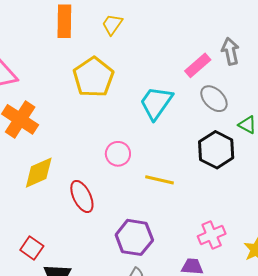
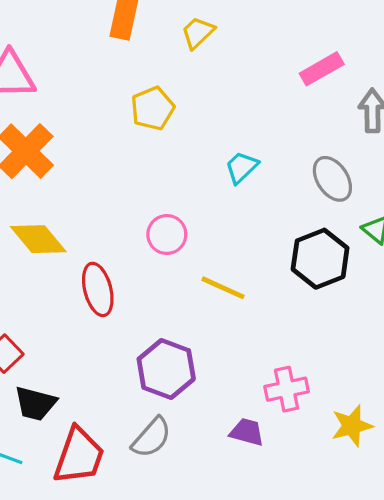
pink rectangle: (198, 65) -> (322, 69), moved
yellow pentagon: (93, 77) -> (153, 108), size x0.7
cyan trapezoid: (156, 103) -> (242, 167), size x0.6
yellow diamond: (39, 173) -> (38, 239), turned 63

